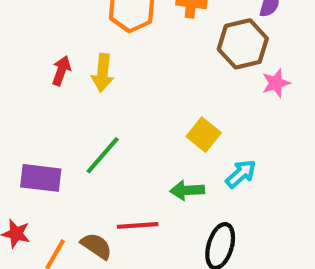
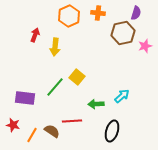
red arrow: (61, 71) -> (35, 35), moved
pink star: (276, 83) -> (145, 46), moved
yellow square: (204, 135) -> (77, 77), moved

